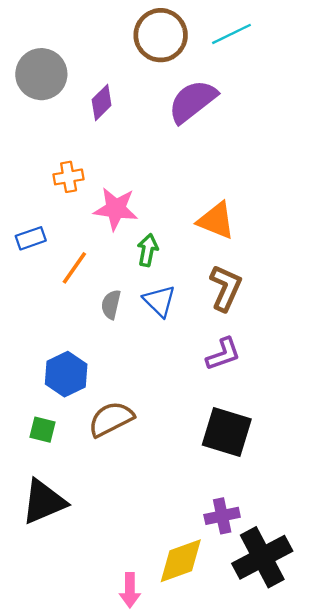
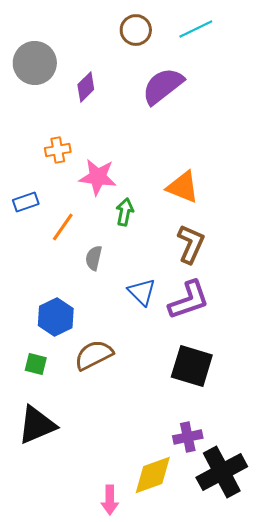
brown circle: (161, 35) -> (136, 30), size x0.7
blue triangle: (159, 301) -> (142, 292), moved
purple L-shape: (223, 354) -> (189, 300), size x1.4

